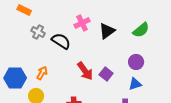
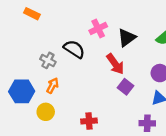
gray cross: (38, 32) -> (48, 60), moved
red arrow: (85, 71) -> (115, 64), moved

